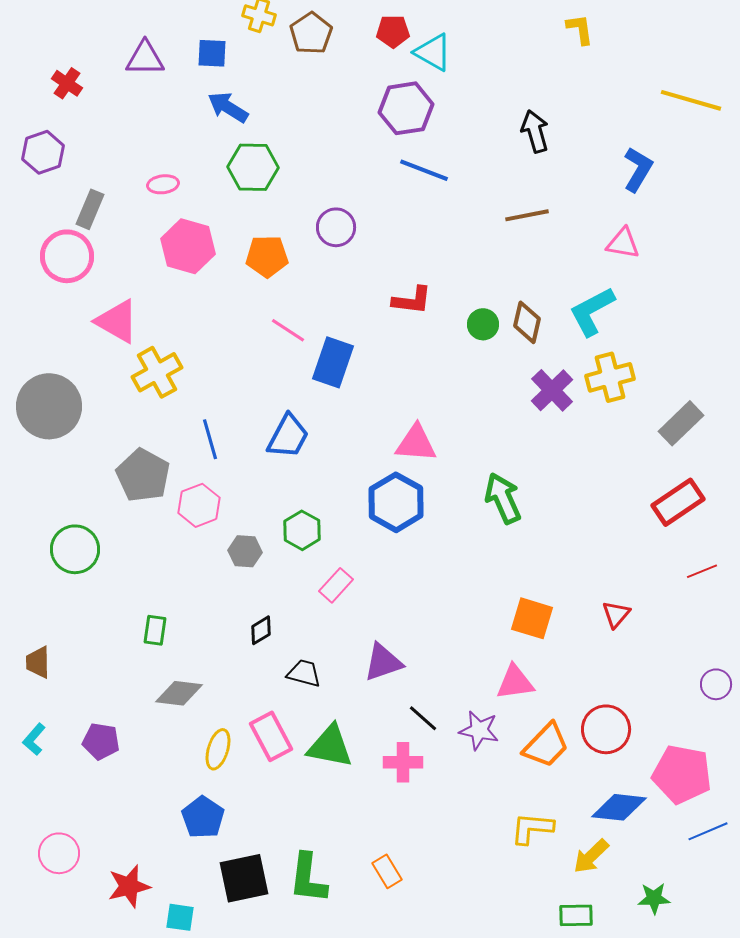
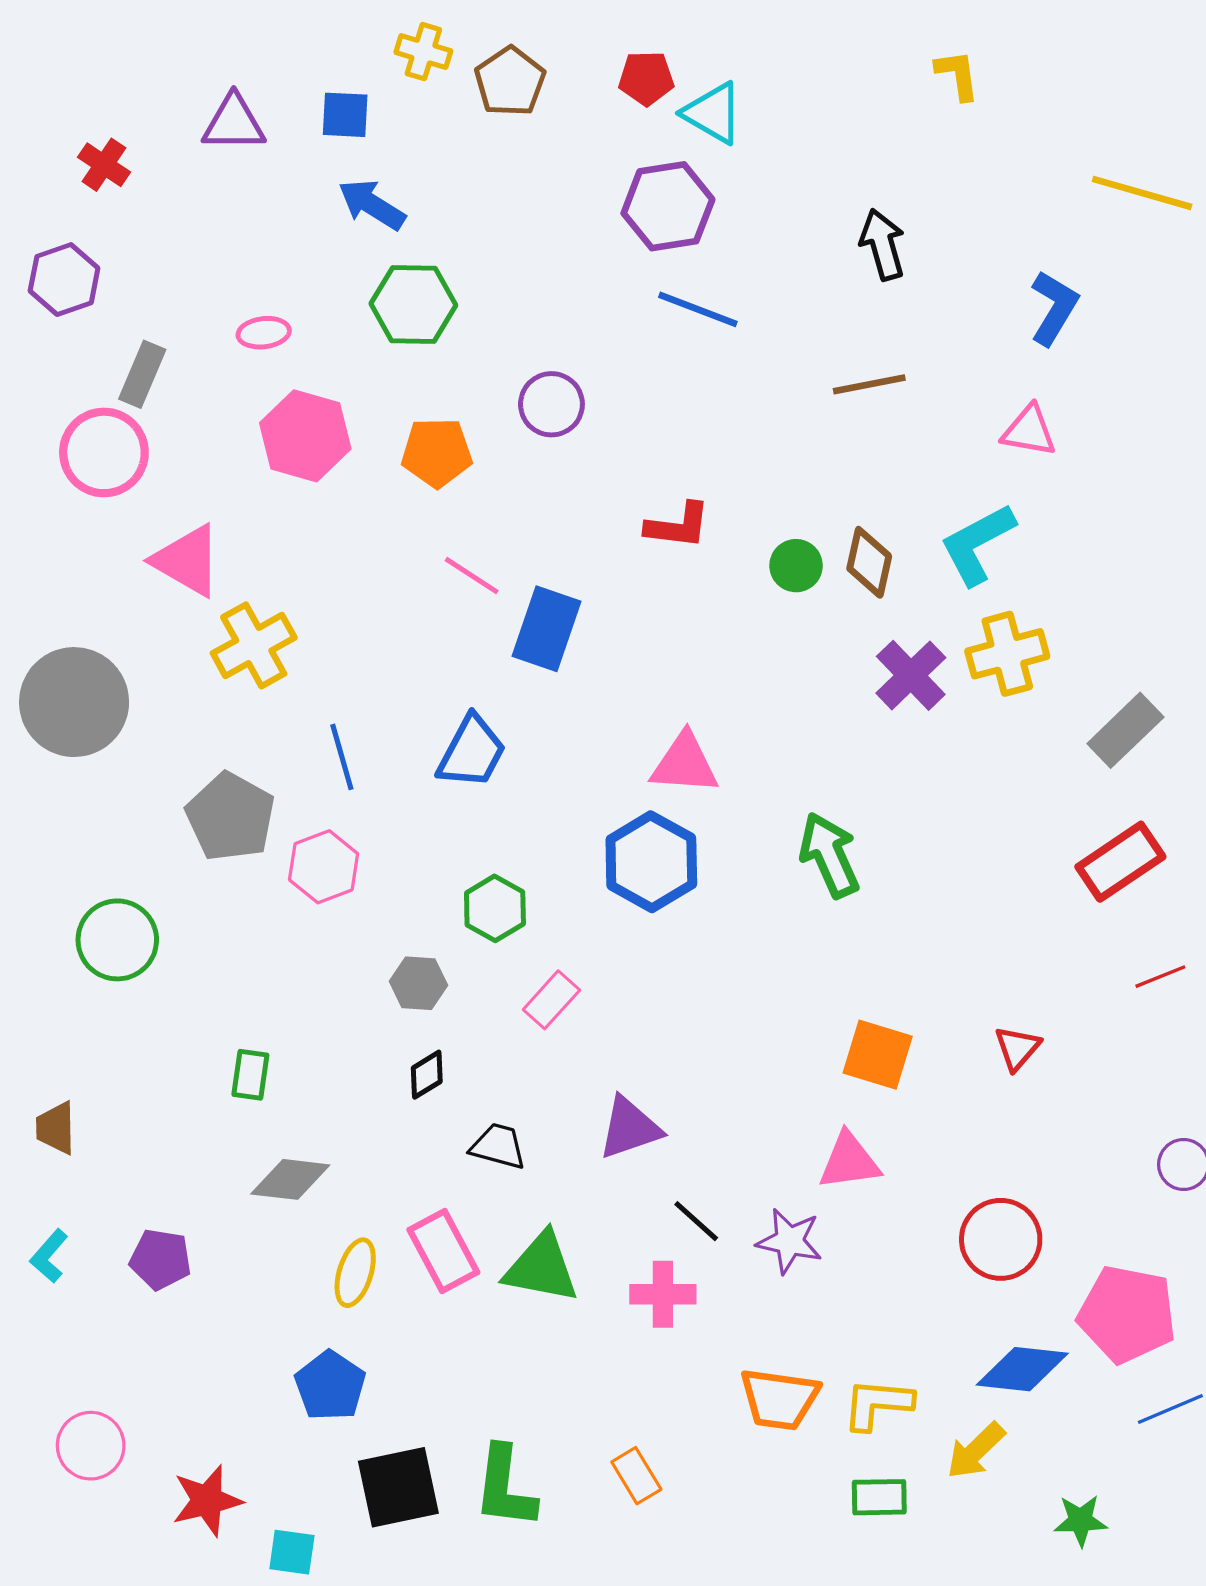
gray hexagon: (245, 551) -> (418, 983), moved
orange trapezoid: (546, 745) -> (779, 1399), moved, turned 54
green rectangle: (576, 915) -> (879, 1497), moved

